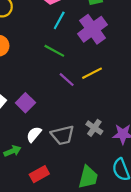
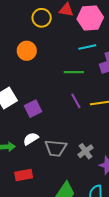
cyan line: (59, 20) -> (87, 47), turned 30
green line: (54, 51) -> (74, 72), turned -48

